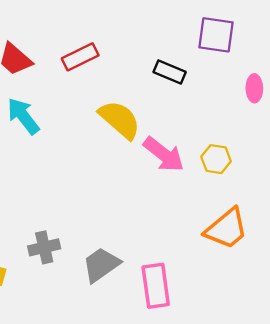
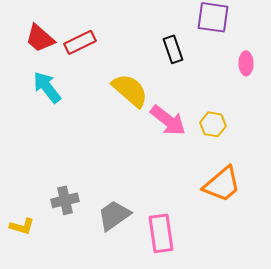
red rectangle: (80, 57) -> (80, 42), moved
black rectangle: (170, 72) -> (173, 49), turned 48

